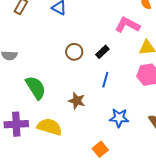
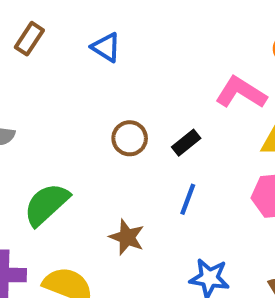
green semicircle: (36, 88) -> (46, 204), turned -105

